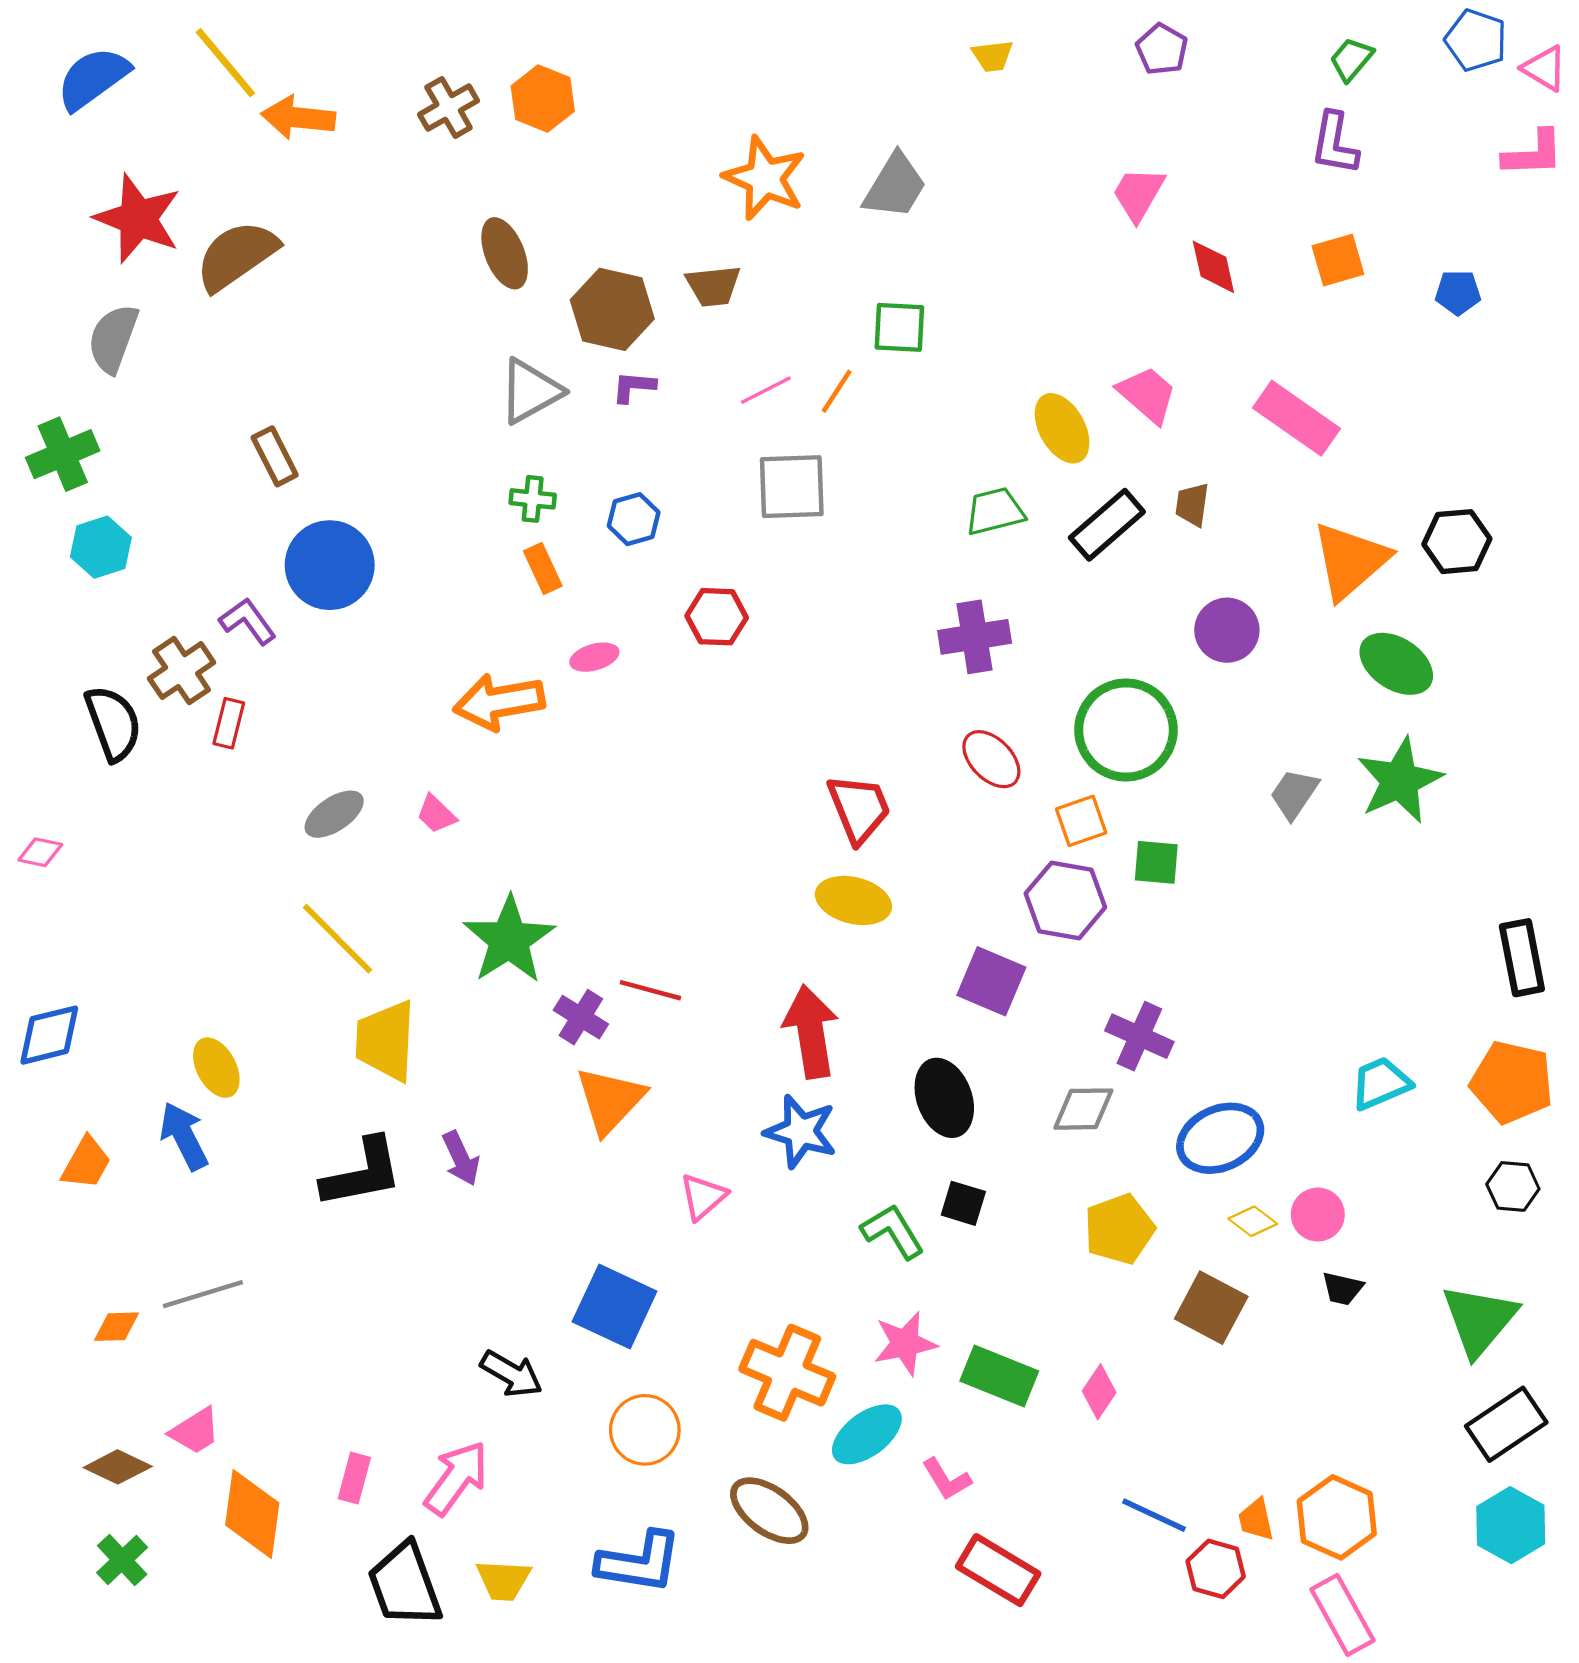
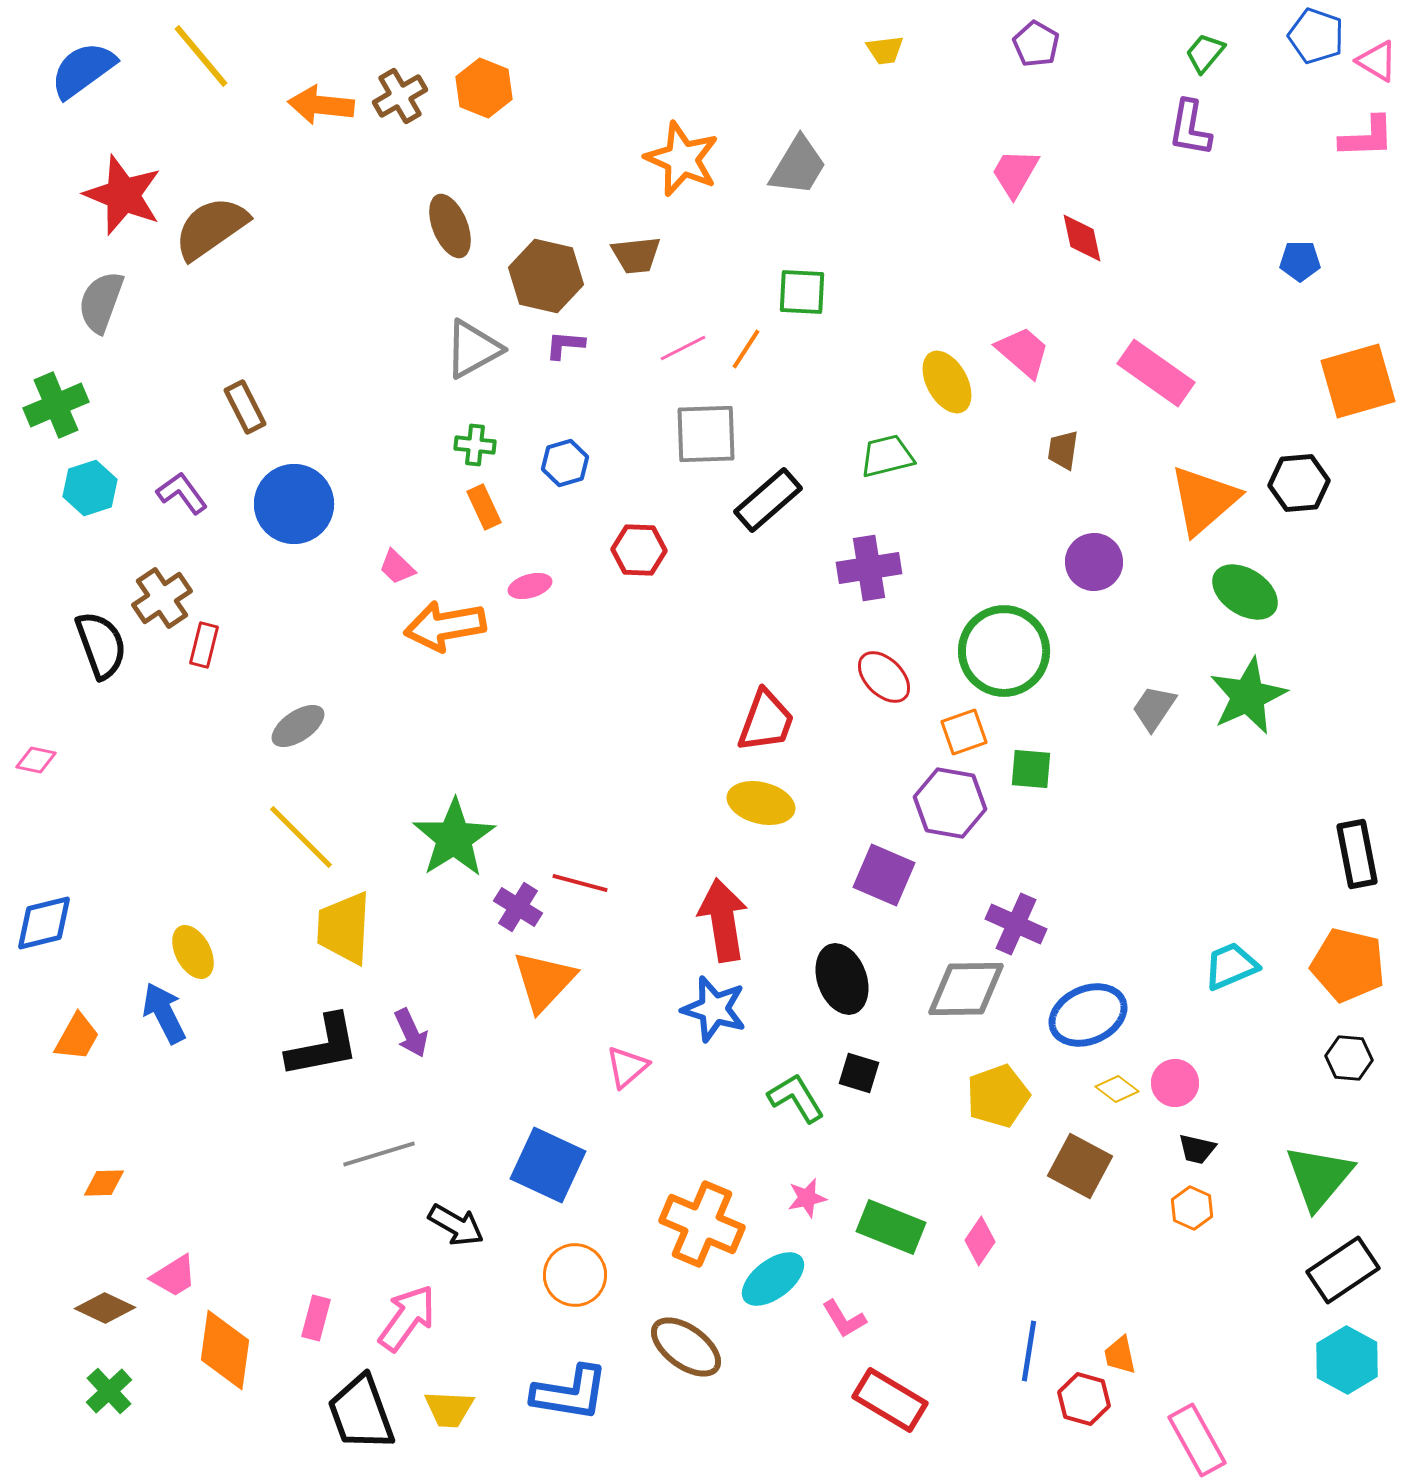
orange arrow: (298, 118) -> (321, 105), moved
orange square: (1338, 260) -> (1358, 381), moved, size x1.6
black rectangle: (1107, 525) -> (768, 500), moved
purple L-shape: (248, 621) -> (182, 493), moved
red trapezoid: (859, 809) -> (766, 721), turned 42
pink trapezoid: (436, 814) -> (397, 567), moved
gray diamond: (1083, 1109) -> (966, 989), size x1.4
gray line: (203, 1294) -> (379, 1154), moved
pink star: (905, 1344) -> (807, 1198), size x0.7
blue line: (1154, 1515) -> (1029, 1351), turned 74
orange hexagon: (1337, 1517) -> (1192, 1208), moved, size x0.6

